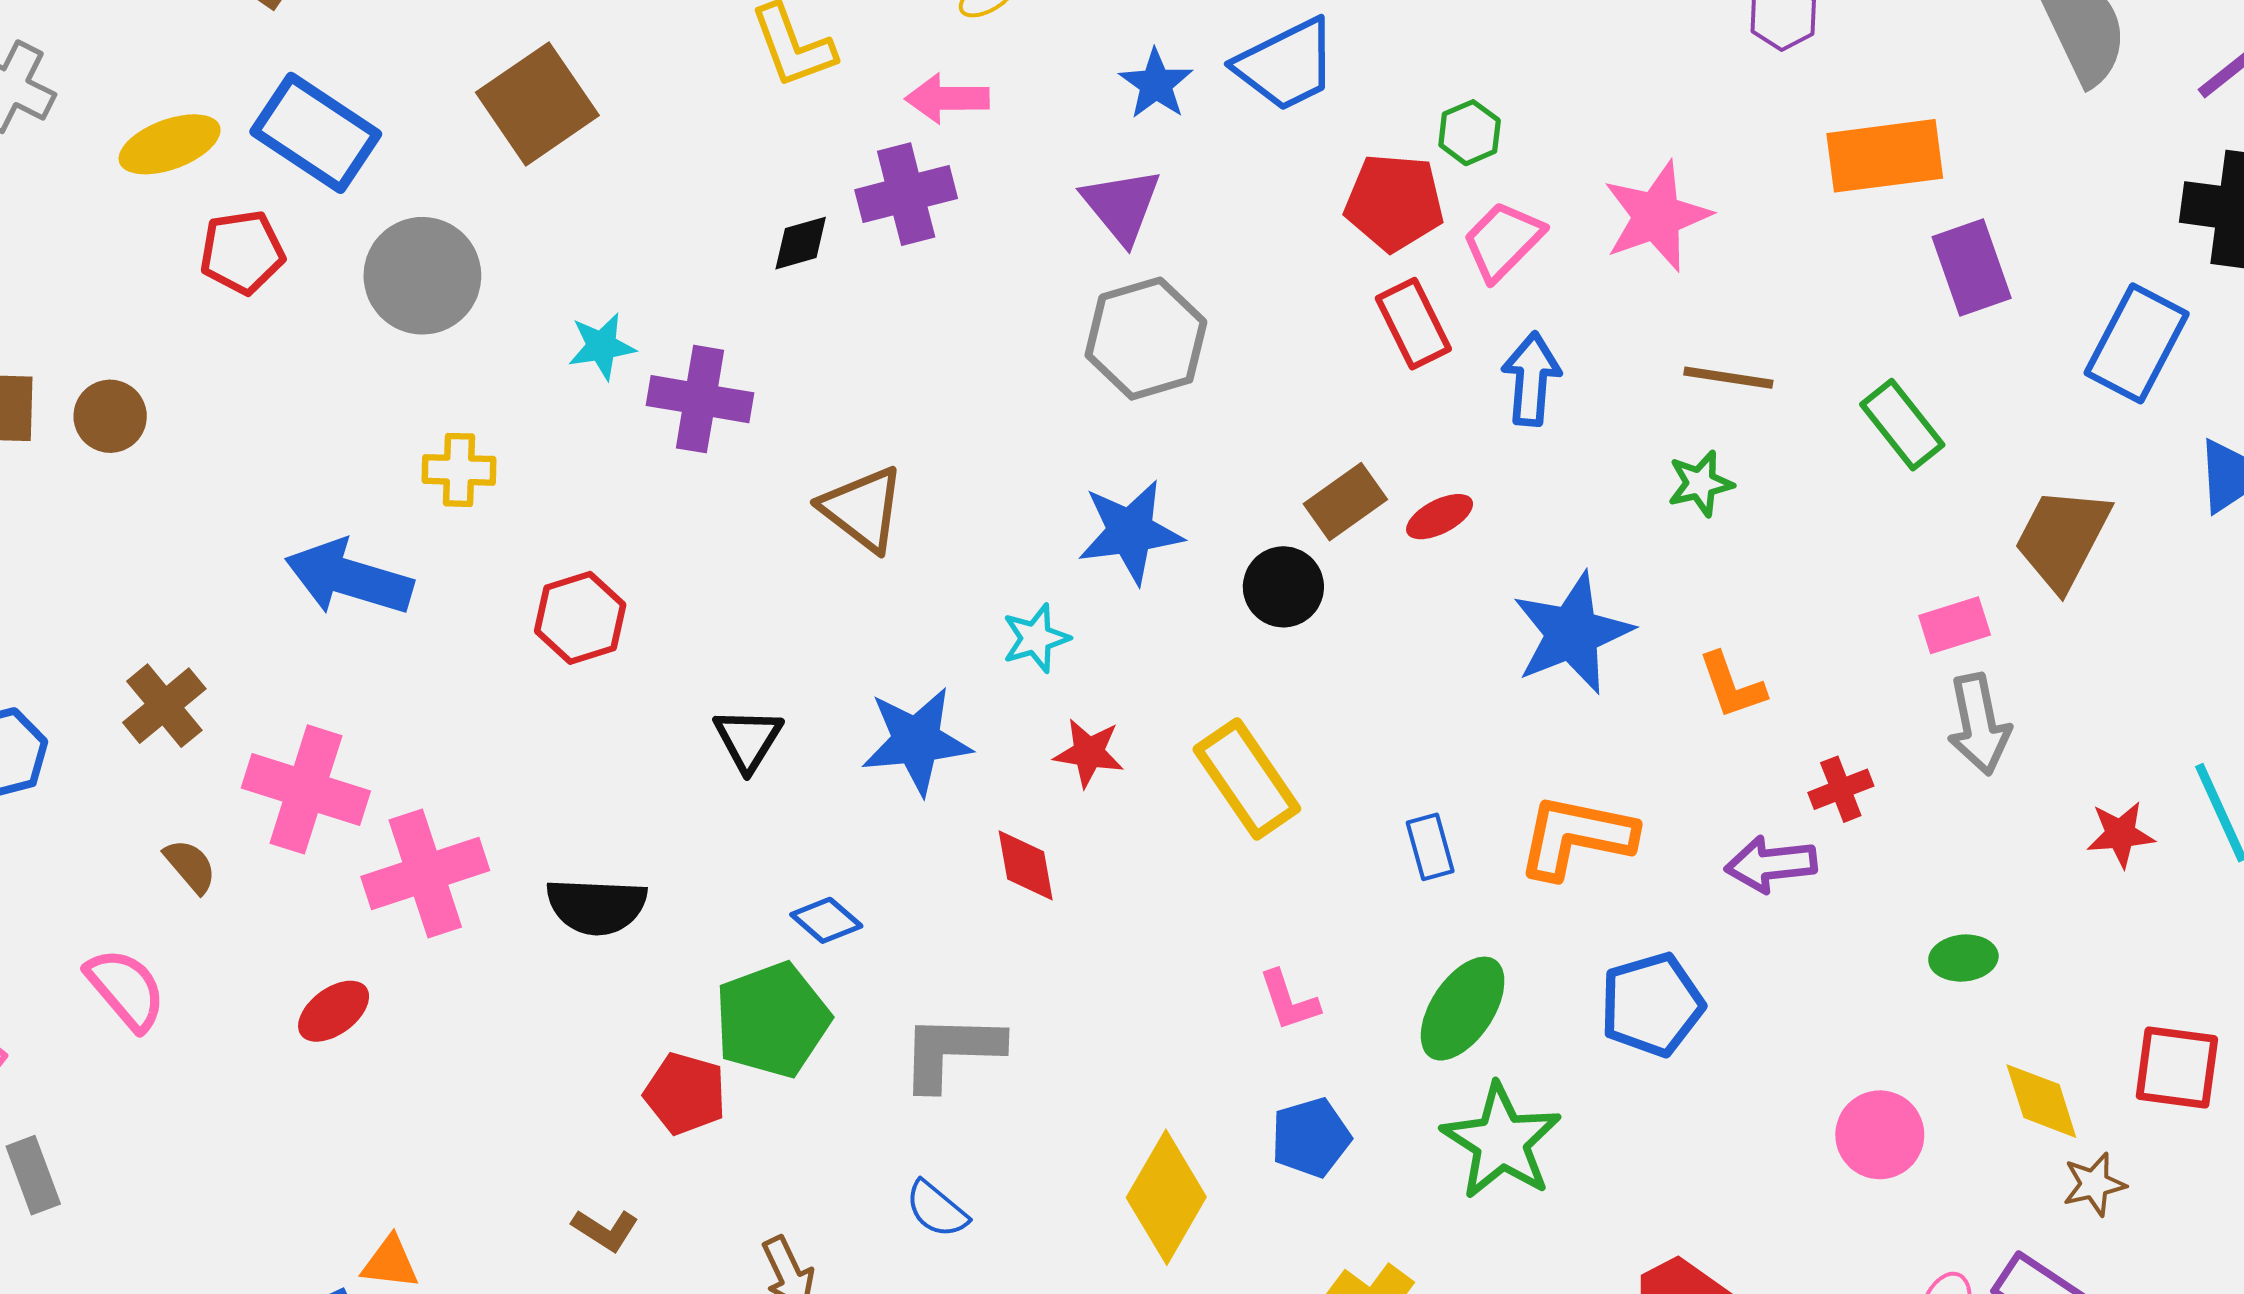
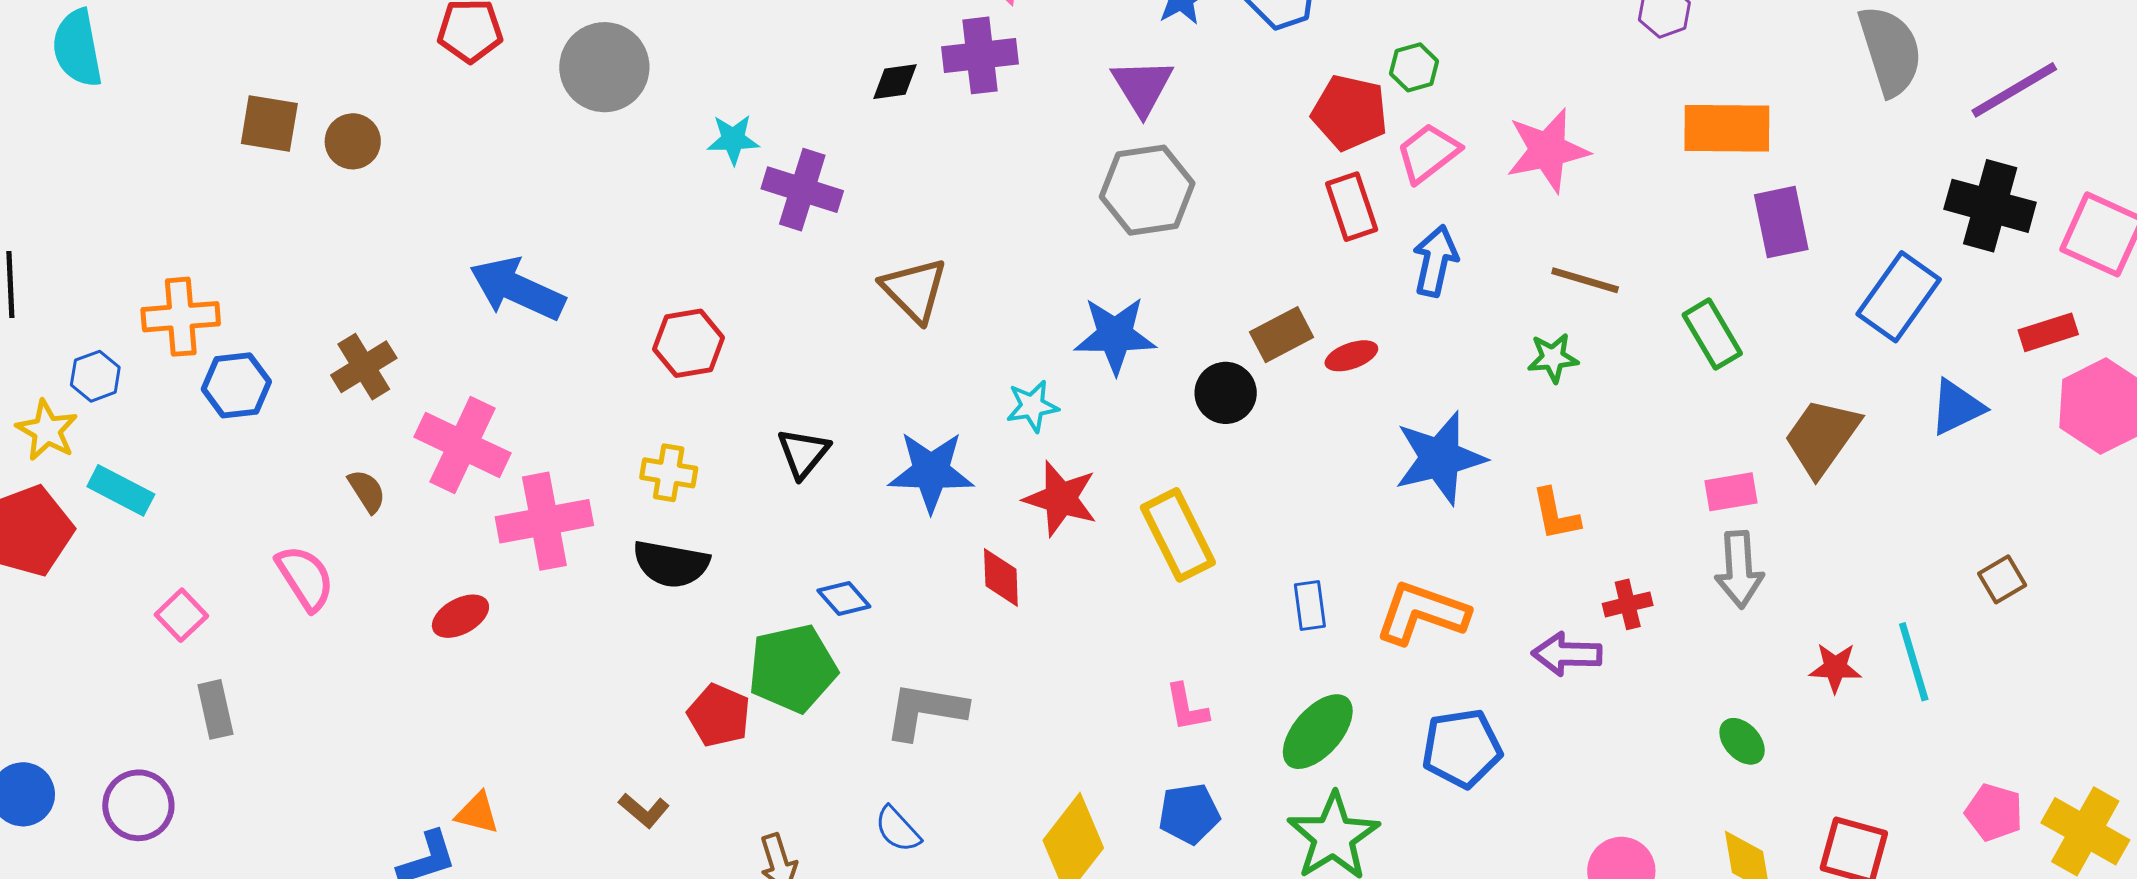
yellow cross: (459, 470) -> (669, 473), moved
red star: (1089, 753) -> (1061, 499), size x1.4
green ellipse: (1963, 958) -> (1742, 741), moved, turned 45

